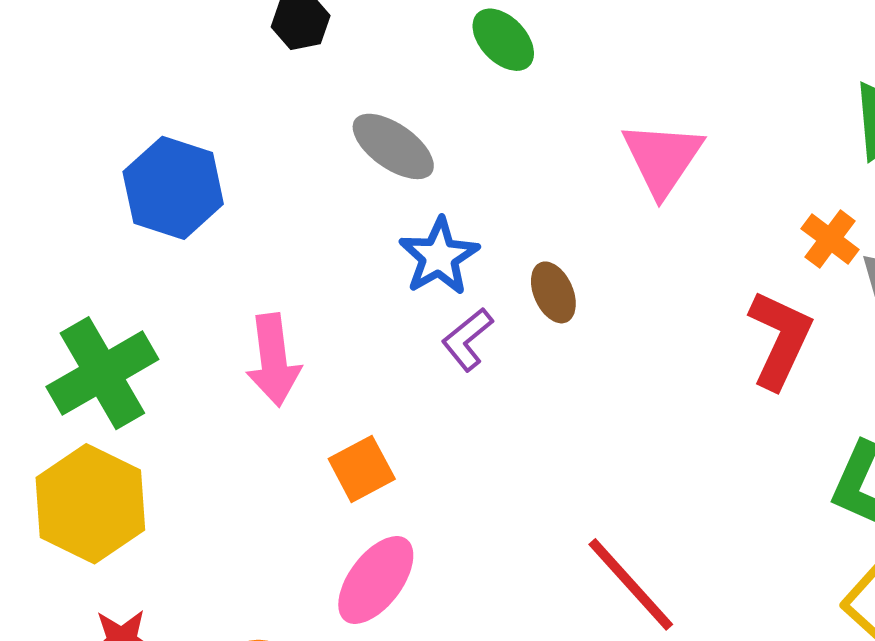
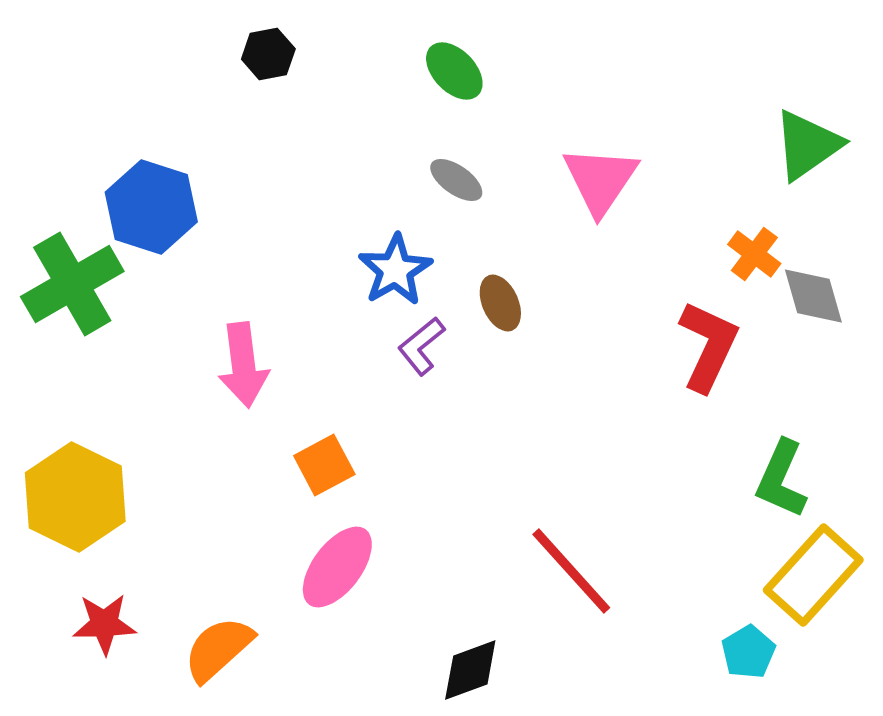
gray ellipse: (393, 146) -> (456, 180), moved, size x0.7
green cross: (102, 373) -> (72, 284), moved

